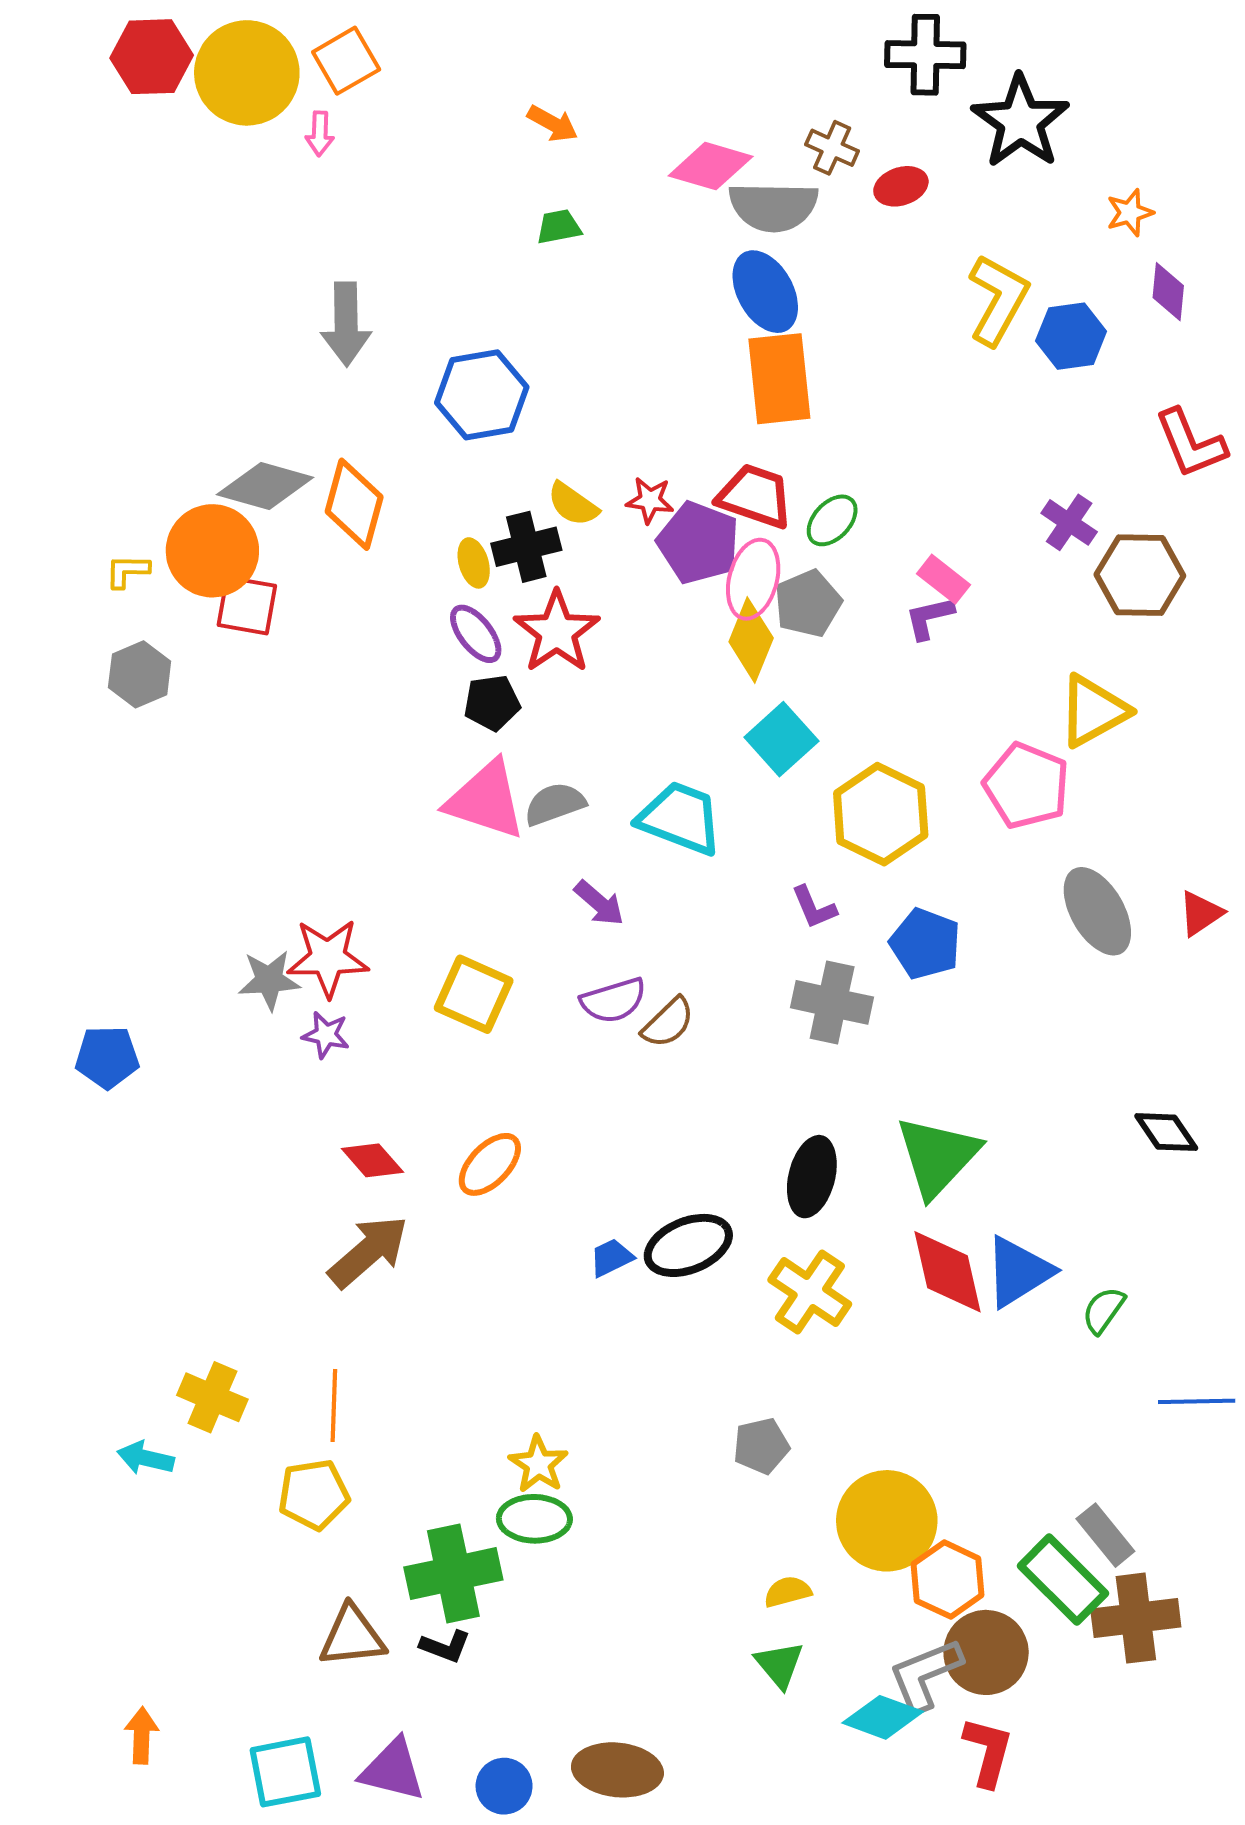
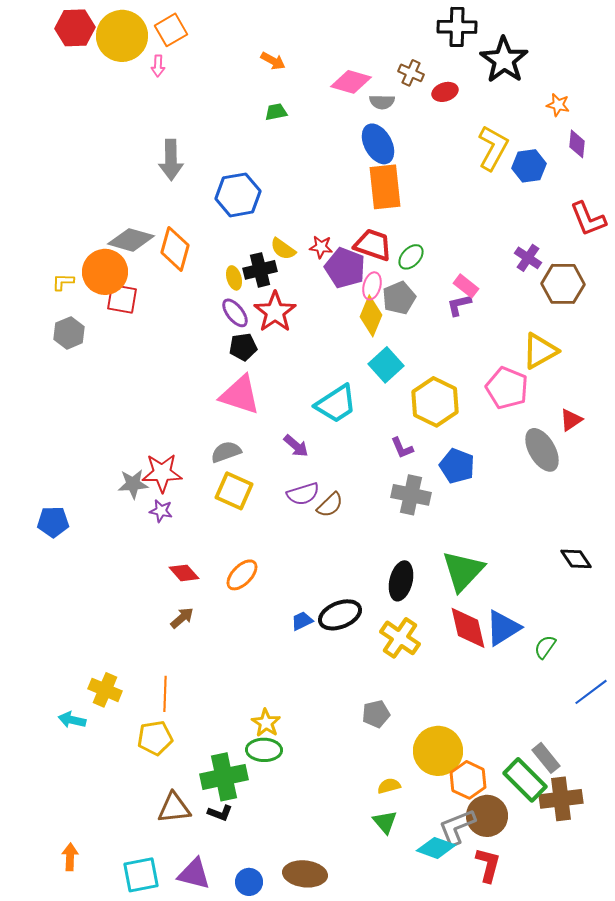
gray semicircle: (773, 207) -> (382, 102), size x0.6
orange star: (1130, 213) -> (558, 105), turned 30
pink ellipse: (753, 579) -> (372, 286), size x0.7
gray semicircle: (555, 804) -> (226, 452), moved
cyan trapezoid: (680, 818) -> (336, 404), turned 126
red triangle: (1201, 913) -> (571, 420), moved
brown arrow: (368, 1252) -> (182, 618), size x0.6
blue line: (1197, 1401) -> (591, 692), turned -36

